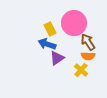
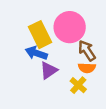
yellow rectangle: (50, 29) -> (40, 35), size x1.5

